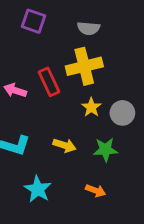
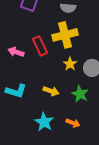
green star: (105, 150) -> (80, 94), turned 30
cyan star: (38, 189) -> (44, 122), moved

